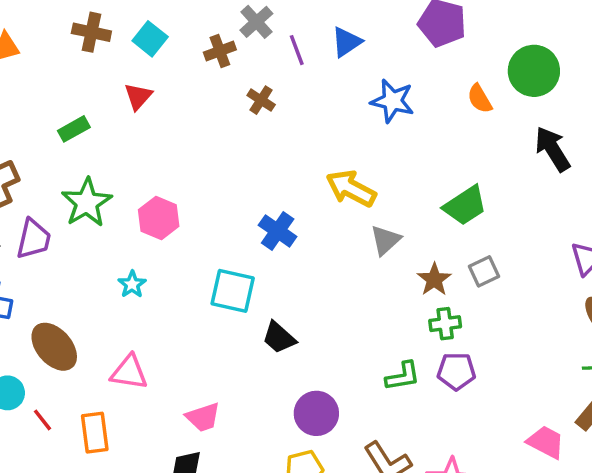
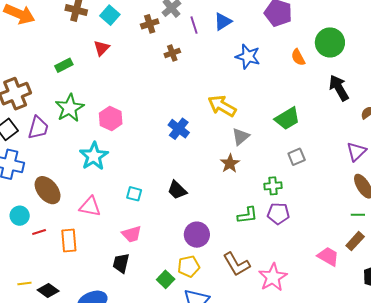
brown cross: (261, 100) -> (172, 53), turned 35
brown star: (434, 279) -> (230, 163), moved
cyan star: (132, 284) -> (94, 156), size x1.8
cyan square: (233, 291) -> (134, 194), moved, size x0.6
red line: (42, 420) -> (39, 232), turned -72

